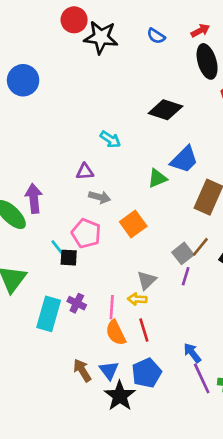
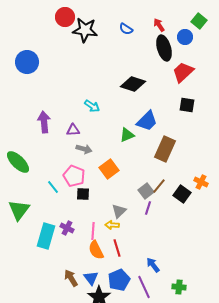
red arrow: (200, 31) -> (159, 25), turned -96
purple arrow: (34, 198) -> (44, 122), moved
black square: (69, 258) -> (83, 194), moved
purple line: (202, 378) -> (144, 287), moved

